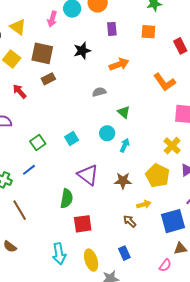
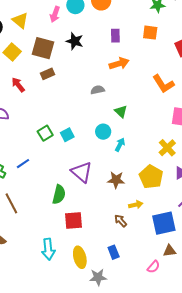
purple rectangle: (112, 29) -> (115, 36), moved
black star: (82, 51) -> (75, 41), moved, turned 30
green square: (38, 143) -> (45, 133), moved

